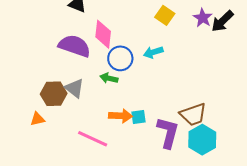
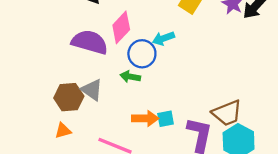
pink diamond: (103, 34) -> (121, 27), turned 40
cyan arrow: (153, 52) -> (163, 38), moved
orange triangle: (38, 119) -> (63, 131), moved

